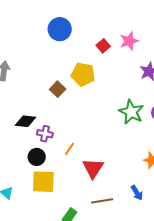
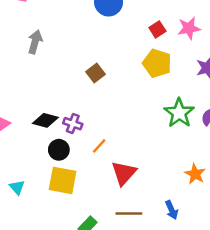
yellow pentagon: (83, 74) -> (157, 63), moved
black diamond: (26, 121) -> (45, 120), moved

